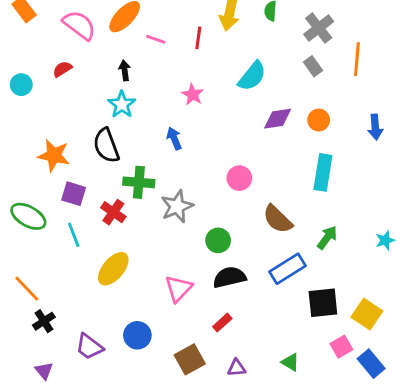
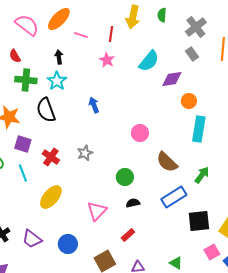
red semicircle: (62, 69) -> (15, 56), turned -88
pink star: (193, 95) -> (107, 60), moved
purple diamond: (278, 119) -> (172, 79), moved
orange circle: (319, 120) -> (189, 101), moved
green cross: (139, 182) -> (26, 80), moved
gray star: (177, 206) -> (85, 153), moved, size x0.7
black semicircle: (229, 277) -> (133, 203), size x0.6
purple trapezoid: (89, 347) -> (32, 239), moved

